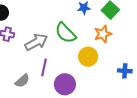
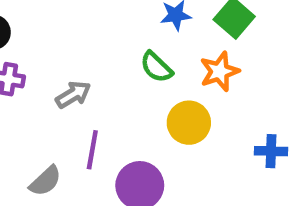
green semicircle: (65, 33) -> (156, 67), moved, size x0.7
gray arrow: (36, 42) -> (73, 94), size x0.7

